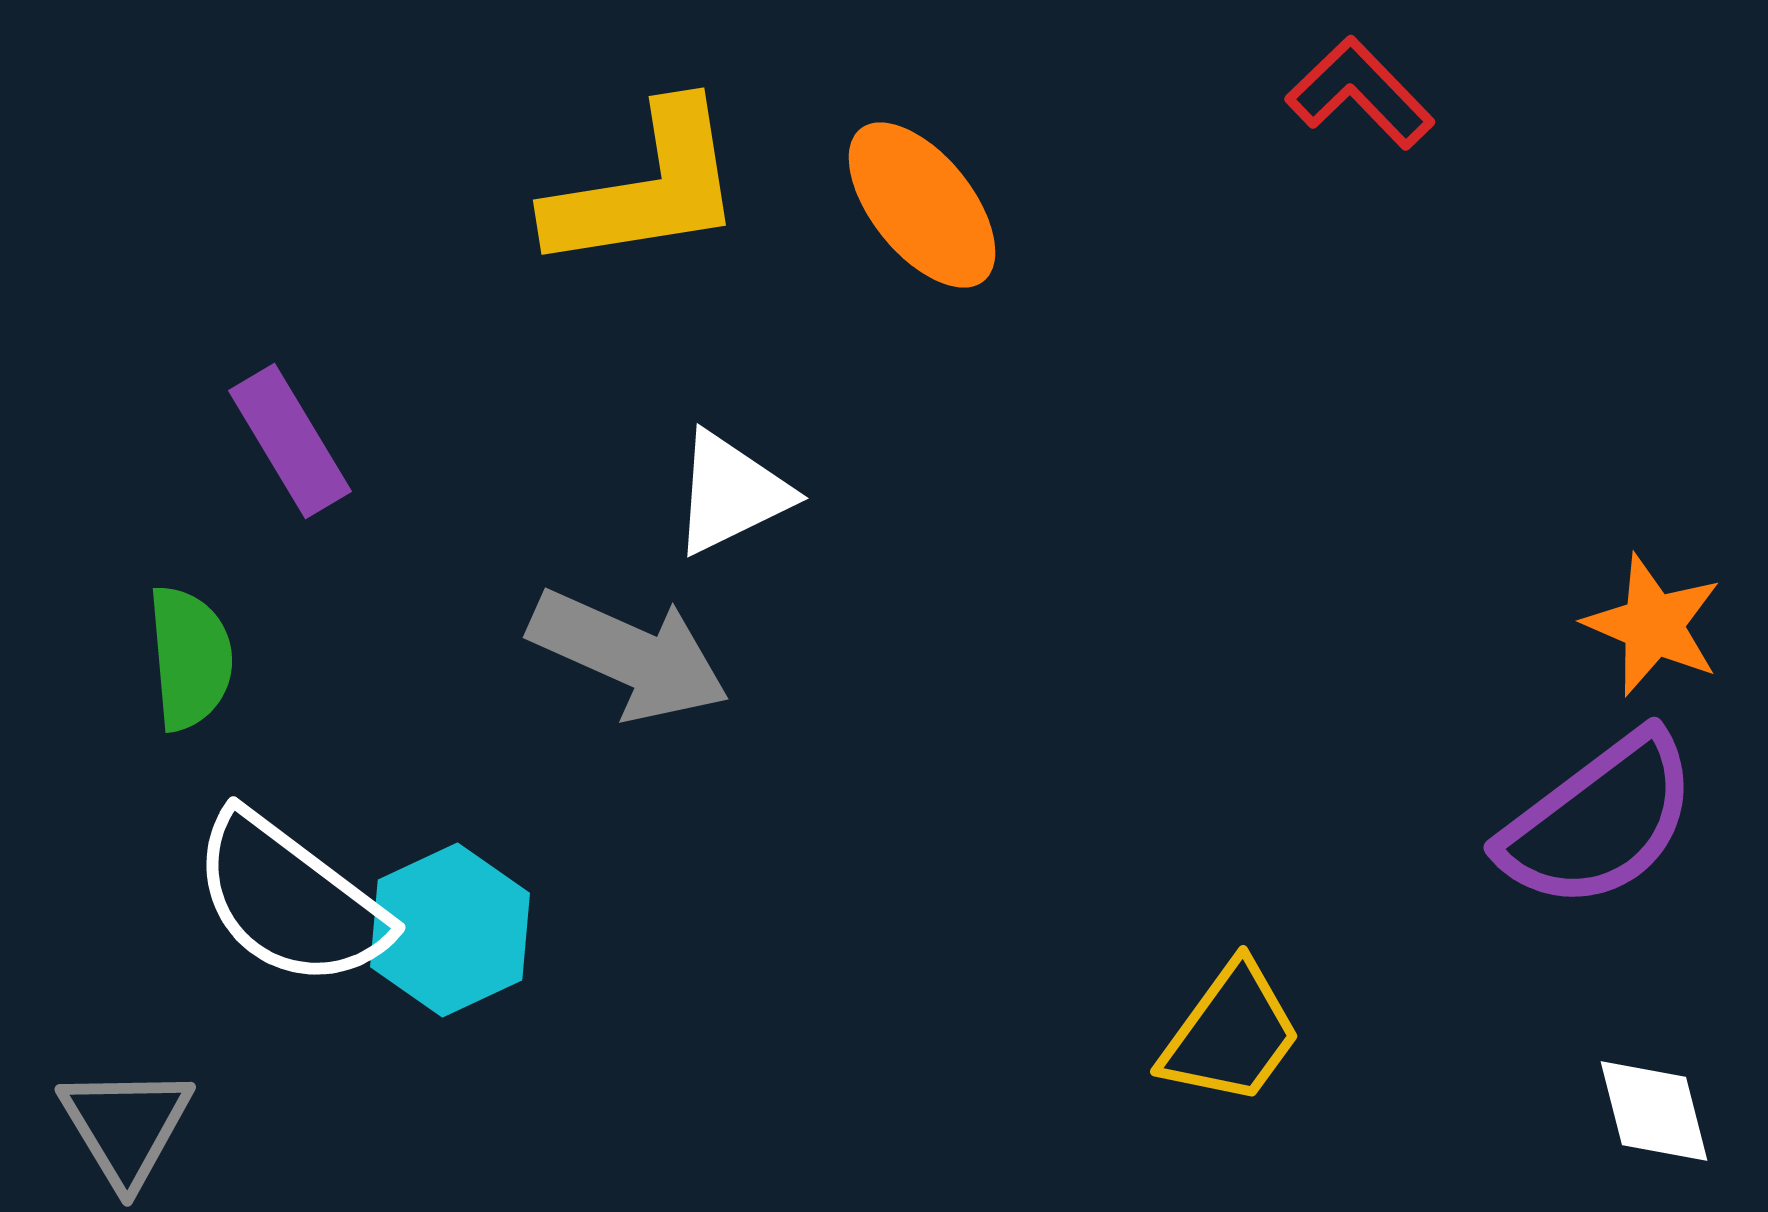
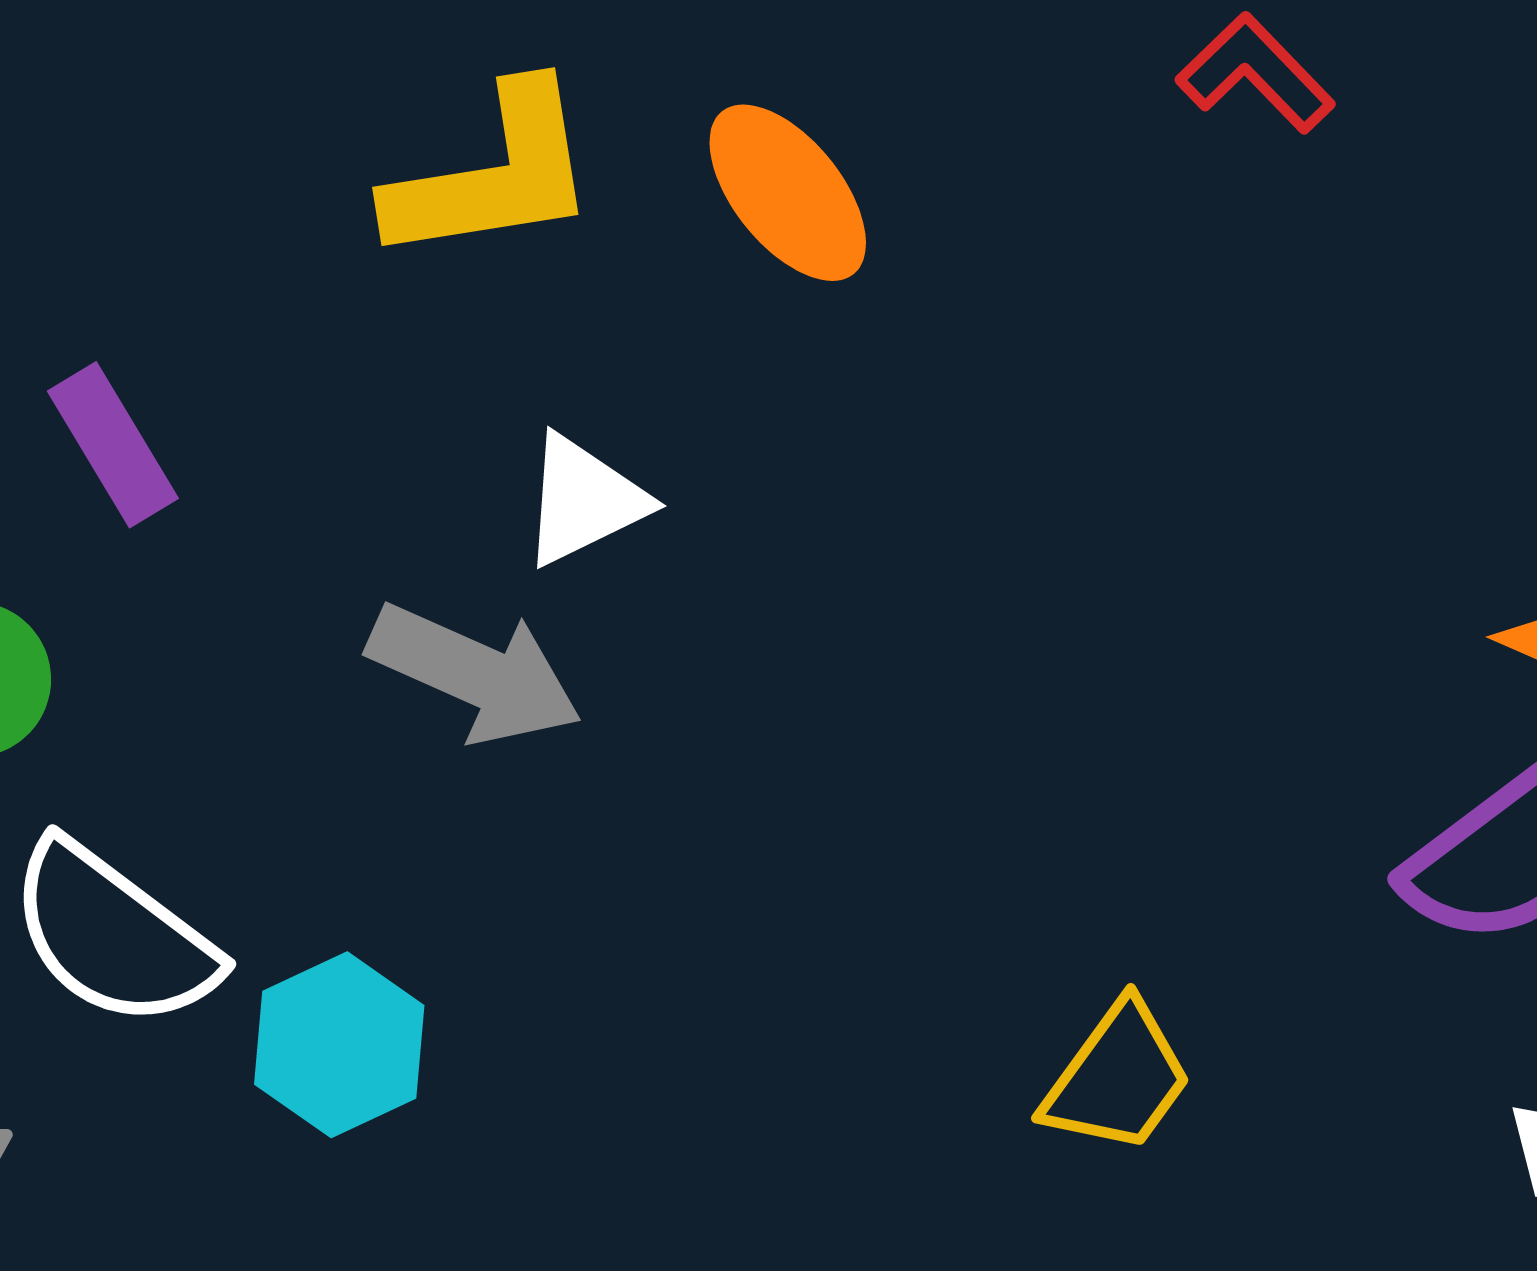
cyan hexagon: (450, 930) -> (339, 1045), moved

